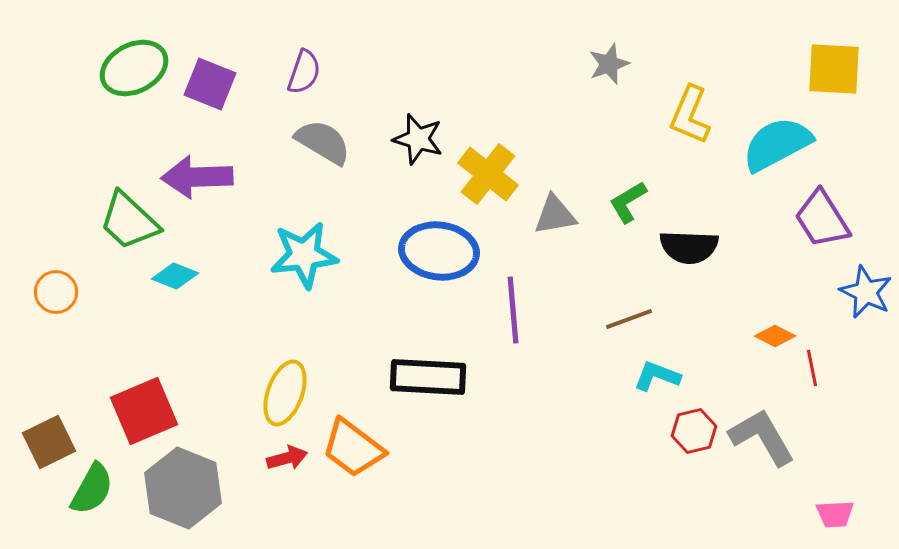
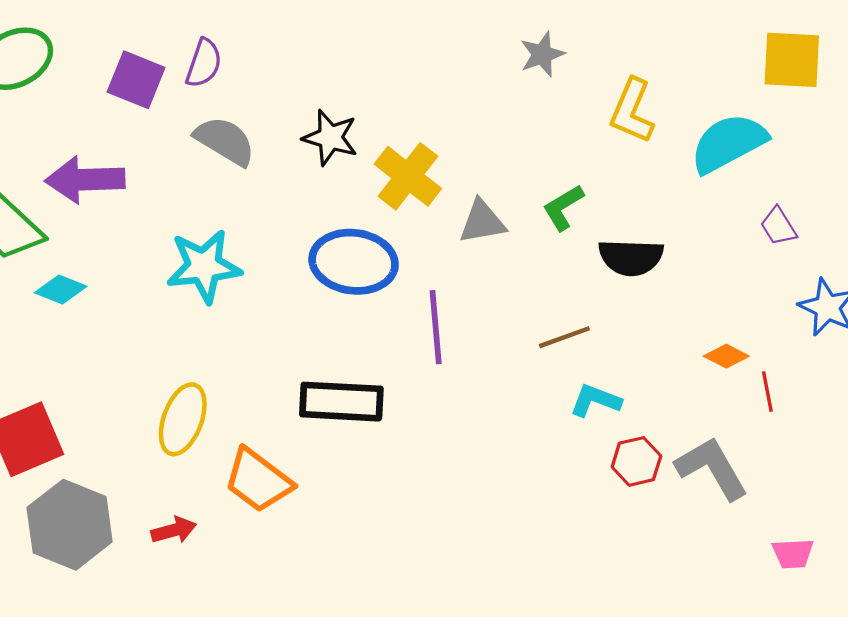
purple square: (210, 84) -> (136, 80), moved
purple trapezoid: (822, 219) -> (778, 226), size x0.6
red arrow: (287, 458) -> (174, 530), moved

